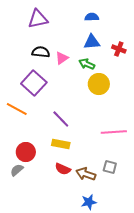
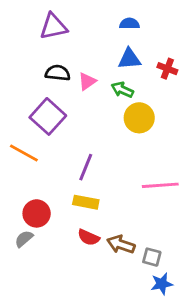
purple line: (61, 119) -> (86, 167), turned 66
gray square: (110, 167) -> (152, 257), moved
blue star: (89, 202) -> (162, 284), moved

